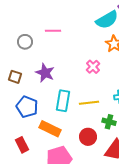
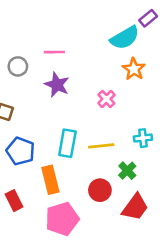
purple star: (45, 73) -> (57, 85), moved
green cross: (109, 122) -> (127, 171), turned 32
orange rectangle: (50, 129) -> (50, 180), turned 50

